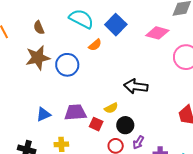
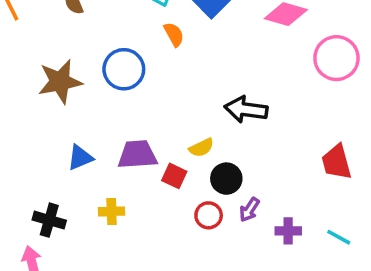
orange semicircle: (95, 45) -> (174, 34), turned -80
brown star: (38, 58) -> (60, 82), moved

